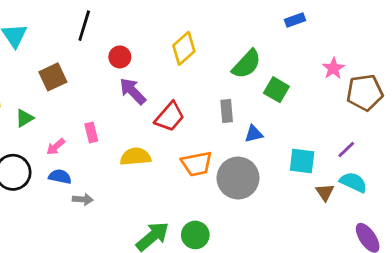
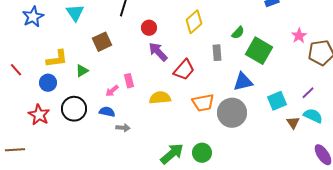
green semicircle: (247, 64) -> (238, 33), size x0.6
green square: (276, 90) -> (259, 51), size x1.5
gray rectangle: (227, 111) -> (217, 53), moved
blue triangle: (254, 134) -> (243, 82), size x1.5
pink arrow: (56, 147) -> (112, 91), moved
cyan square: (302, 161) -> (277, 101), turned -30

